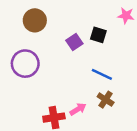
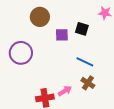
brown circle: (35, 20) -> (40, 17), moved
purple square: (74, 42) -> (62, 35), turned 32

